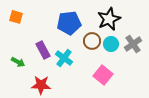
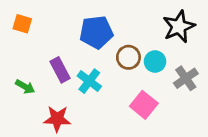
black star: (109, 19) -> (179, 27), moved
gray cross: (133, 44) -> (186, 78), moved

